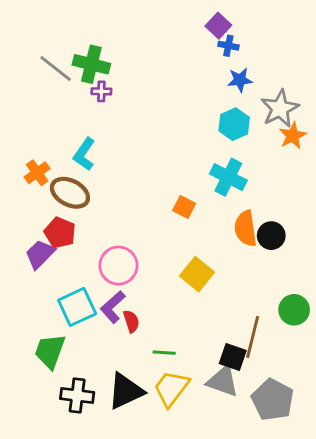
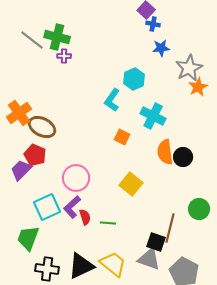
cyan hexagon: (234, 124) -> (134, 79), moved
cyan L-shape: (84, 154) -> (112, 100), moved
orange cross: (37, 173) -> (19, 113), size x1.4
green line: (164, 353) -> (108, 223), moved
yellow trapezoid: (171, 388) -> (113, 264), turned 92

